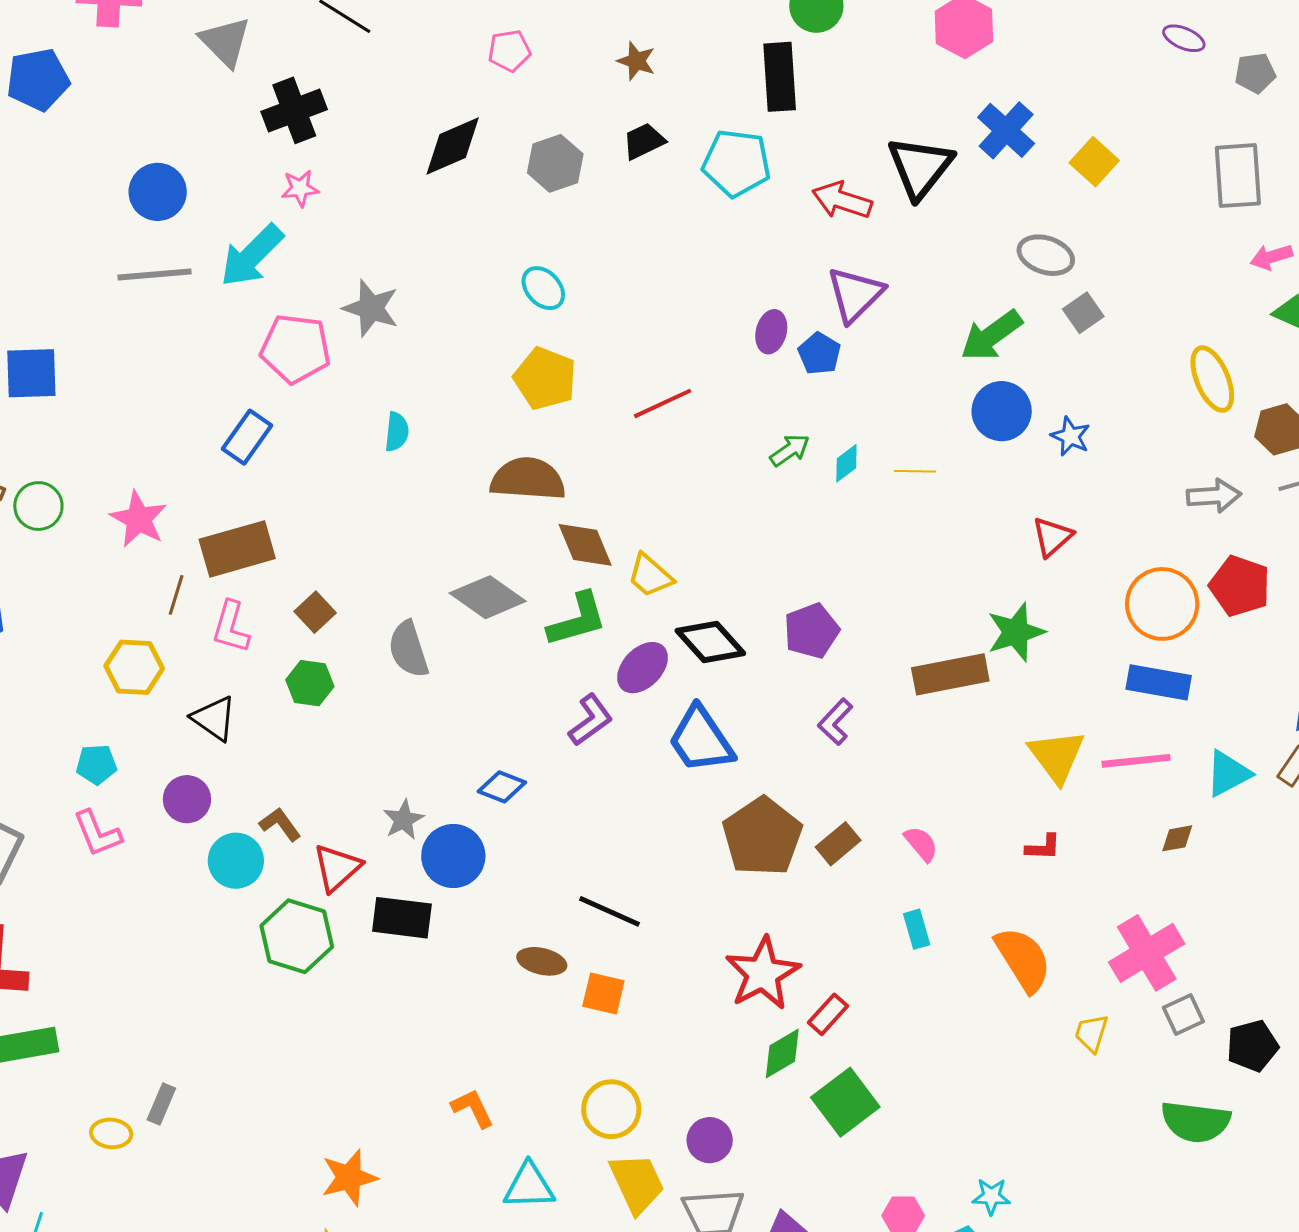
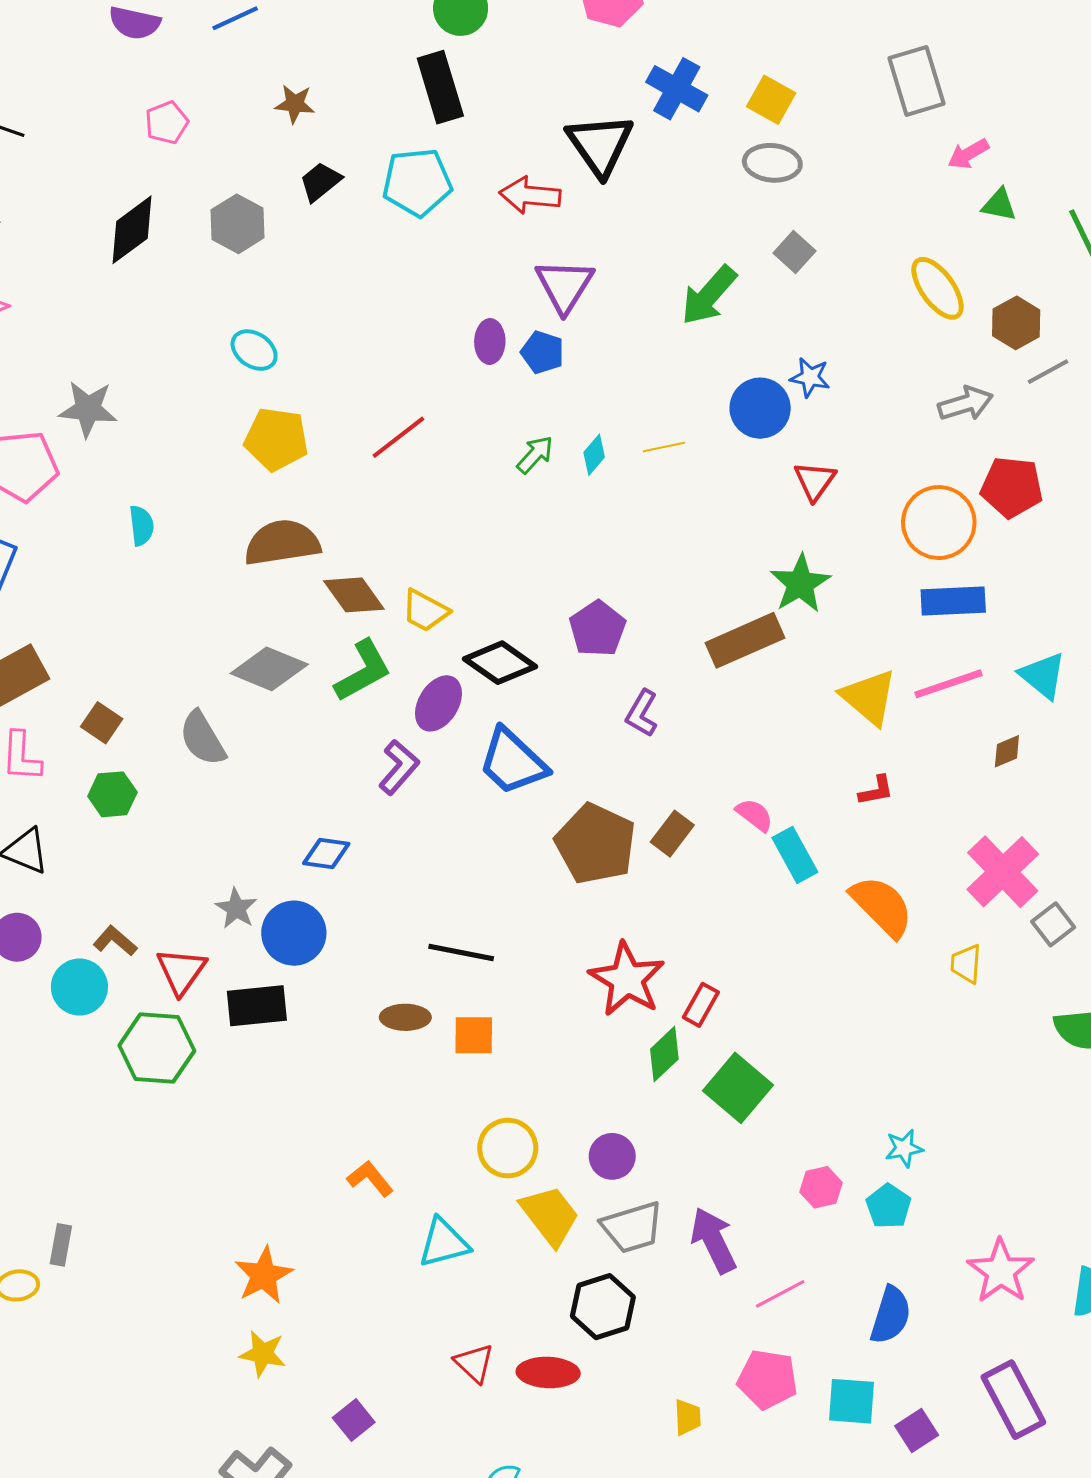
gray ellipse: (1046, 255) -> (772, 163), moved
blue circle: (1002, 411) -> (760, 408), moved
cyan triangle: (1228, 774) -> (1043, 676), turned -40
cyan rectangle: (917, 929) -> (795, 855), moved, size x1.4

